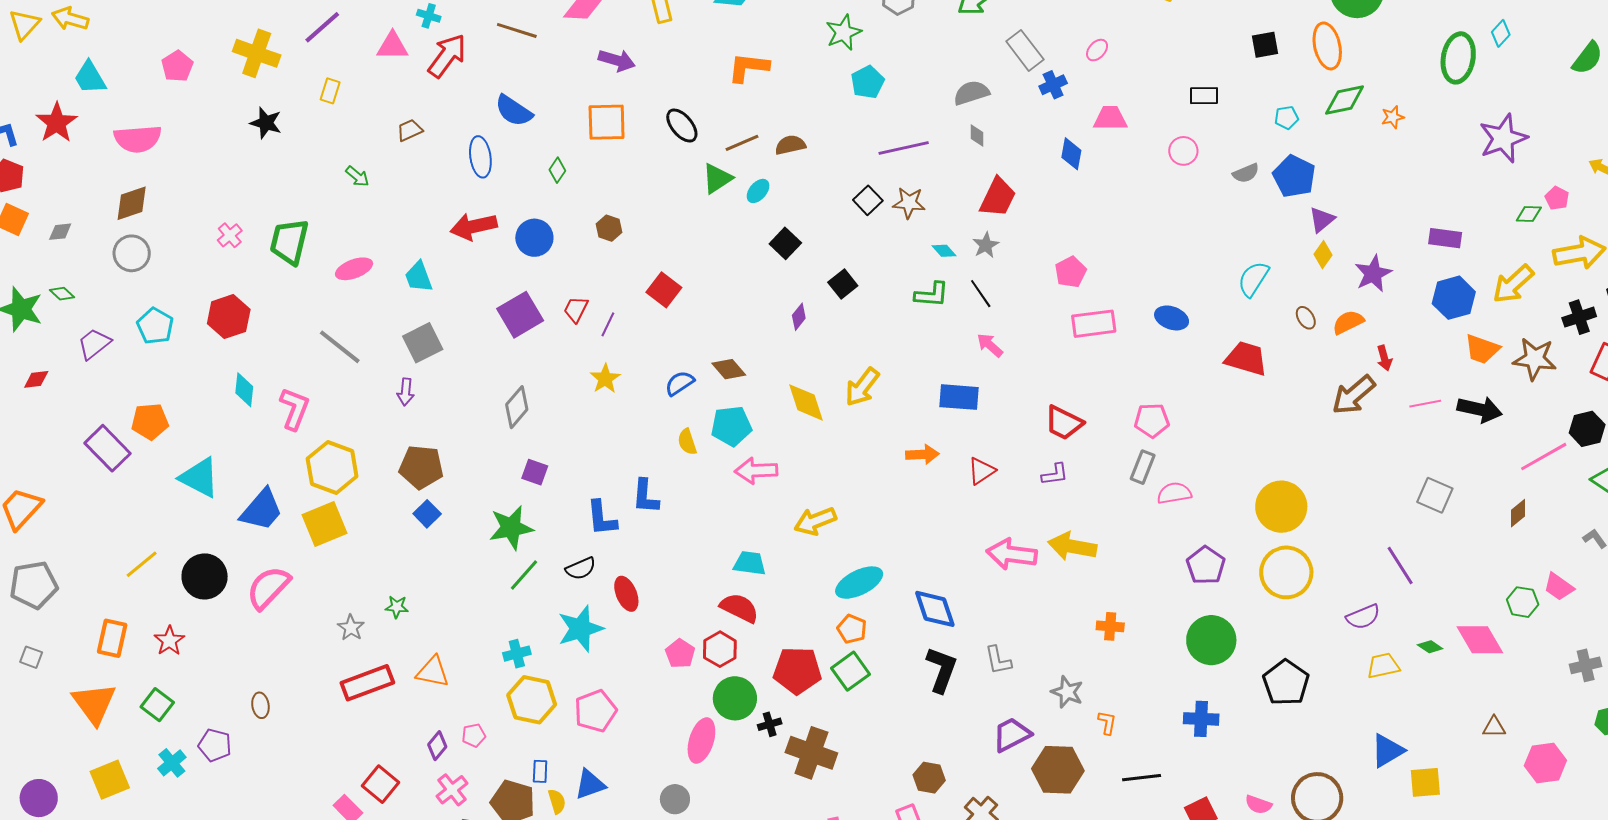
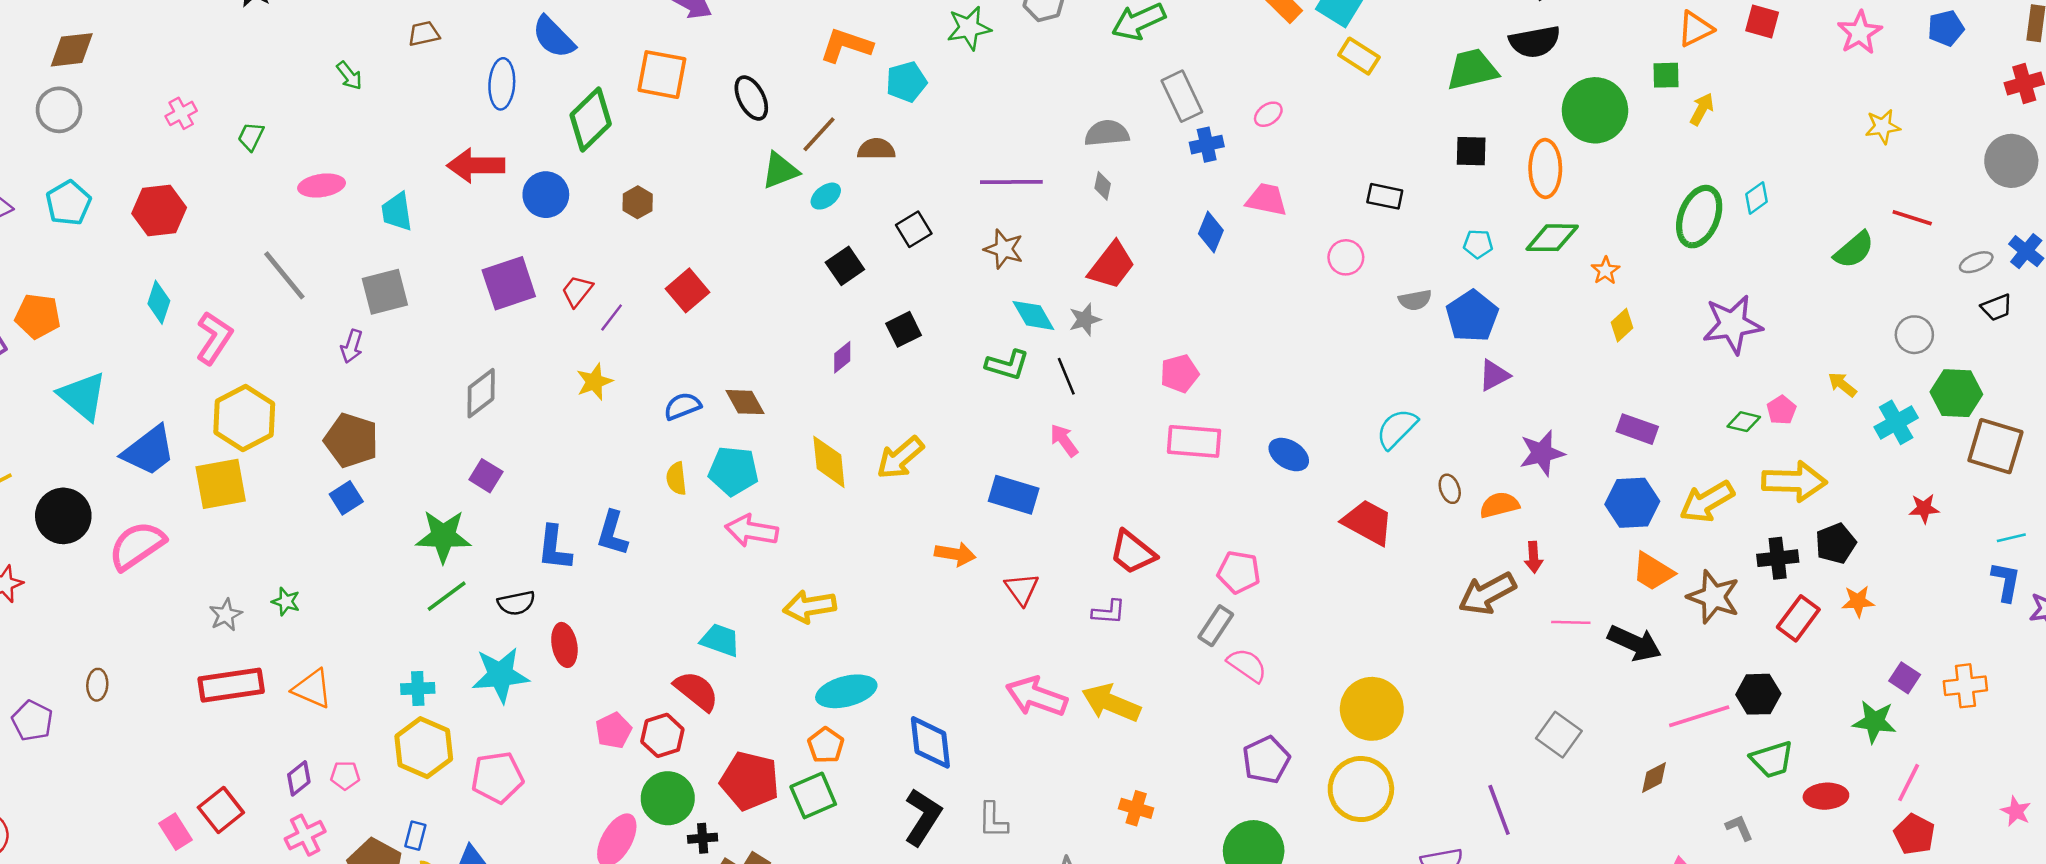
cyan pentagon: (868, 82) -> (906, 82), moved
orange star: (1393, 117) -> (1605, 271), turned -30
brown line: (742, 143) -> (819, 134), turned -36
green diamond: (557, 170) -> (591, 120), size x2.0
black square: (868, 200) -> (914, 229), moved
green trapezoid: (289, 242) -> (251, 136), size x0.5
cyan diamond: (944, 251) -> (1033, 315), size x1.5
yellow diamond: (1323, 255) -> (1622, 325), moved
red triangle: (982, 471) -> (1022, 589), turned -44
pink semicircle: (1174, 493) -> (1247, 665), turned 32

